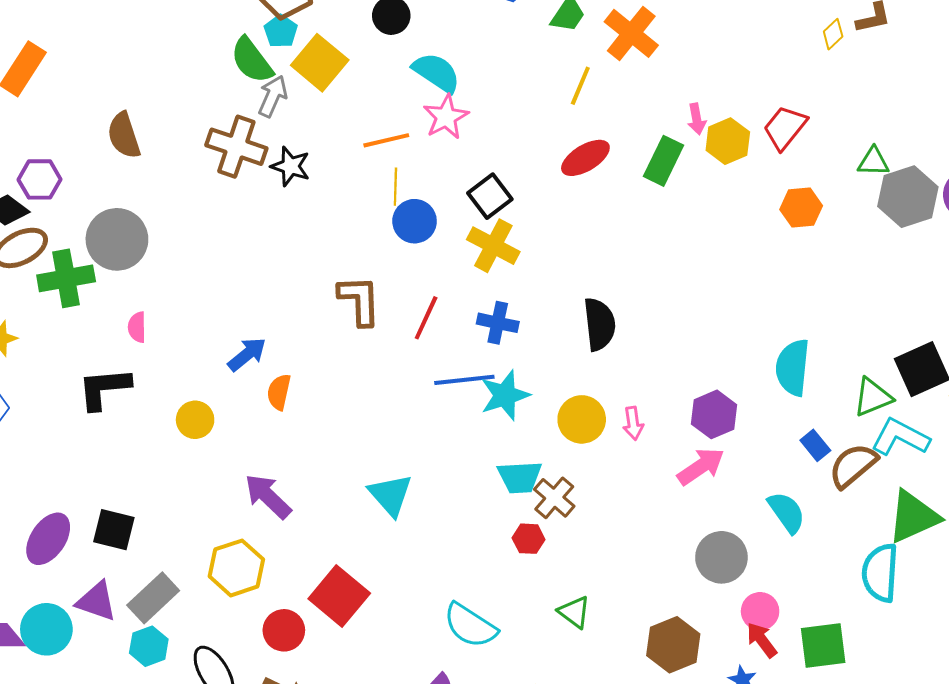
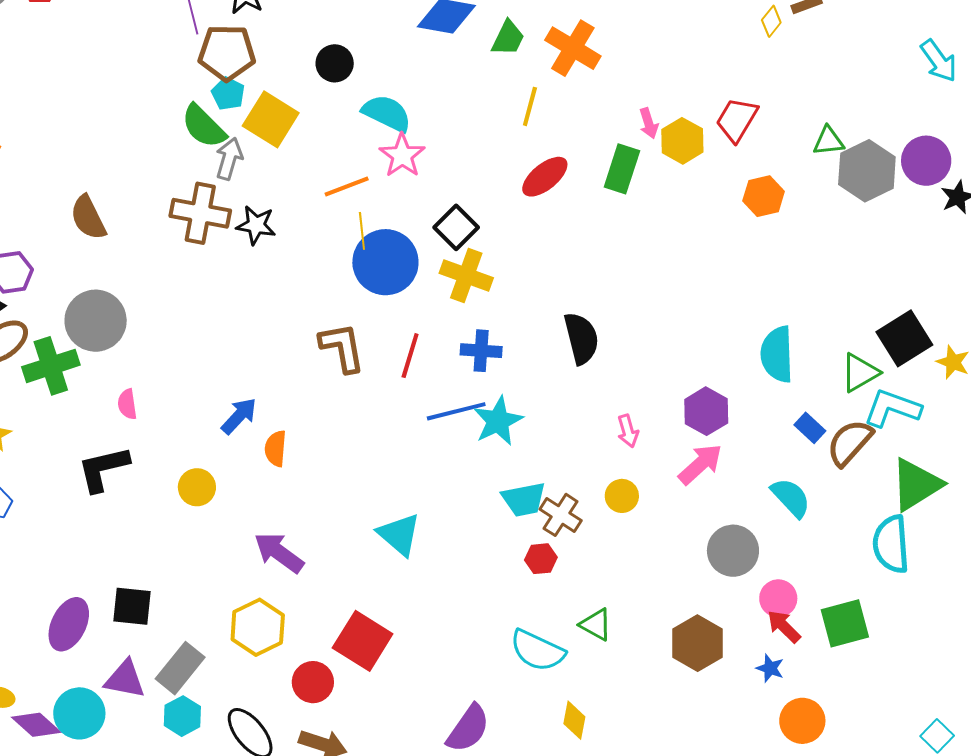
blue circle: (415, 221) -> (385, 262), size x1.5
yellow circle: (582, 419) -> (622, 496), moved, size x0.7
cyan semicircle: (470, 626) -> (537, 651), moved

